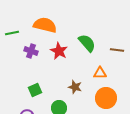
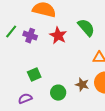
green line: (12, 33) -> (11, 32), moved, turned -40
brown star: (75, 87) -> (82, 85), moved

